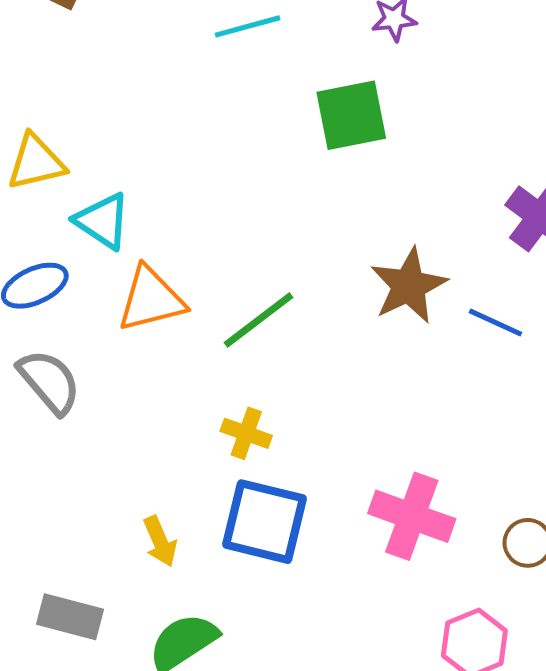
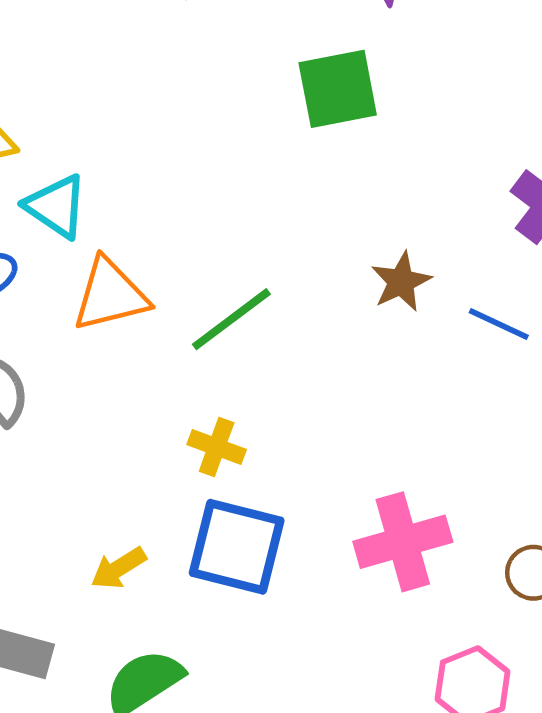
brown star: (409, 286) -> (401, 282), size x0.7
pink cross: (412, 516) -> (403, 542), turned -36
yellow arrow: (160, 541) -> (119, 568), turned 81

